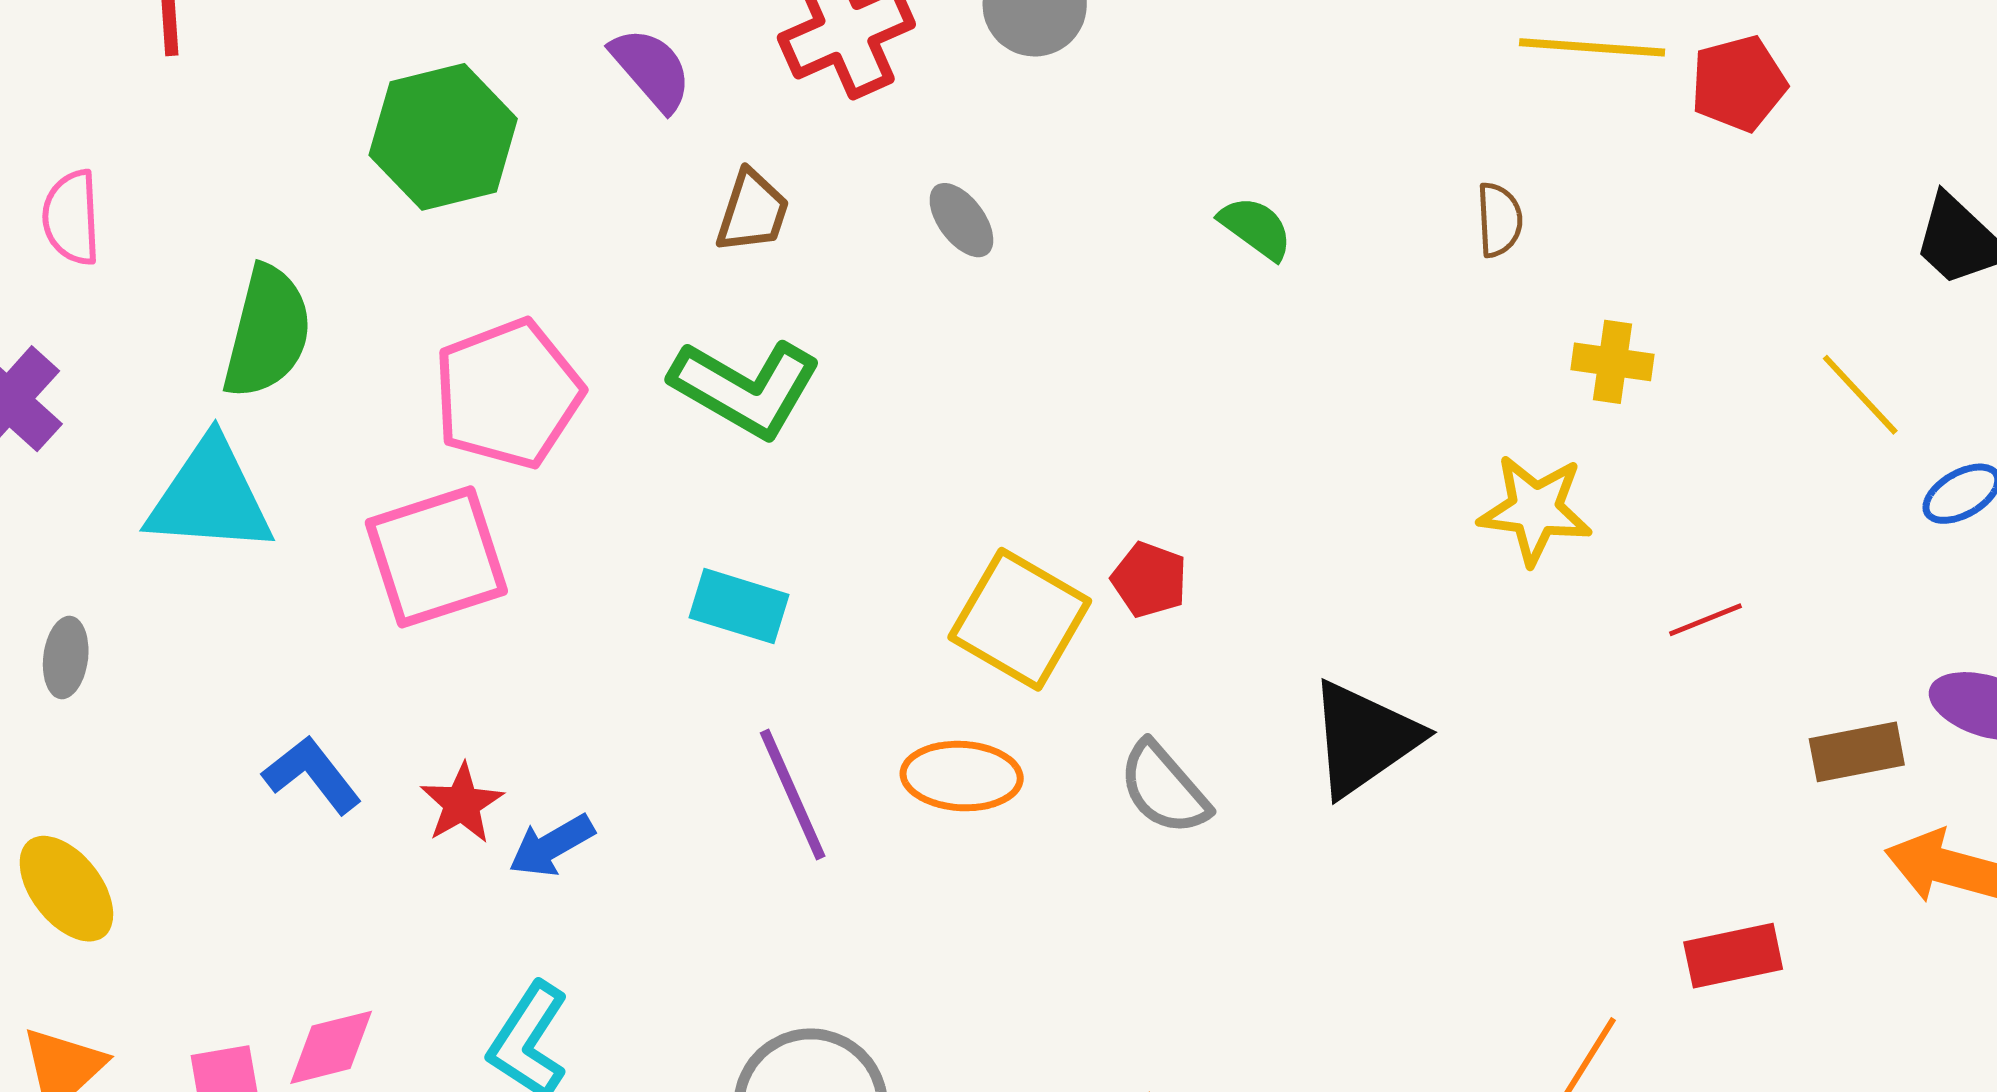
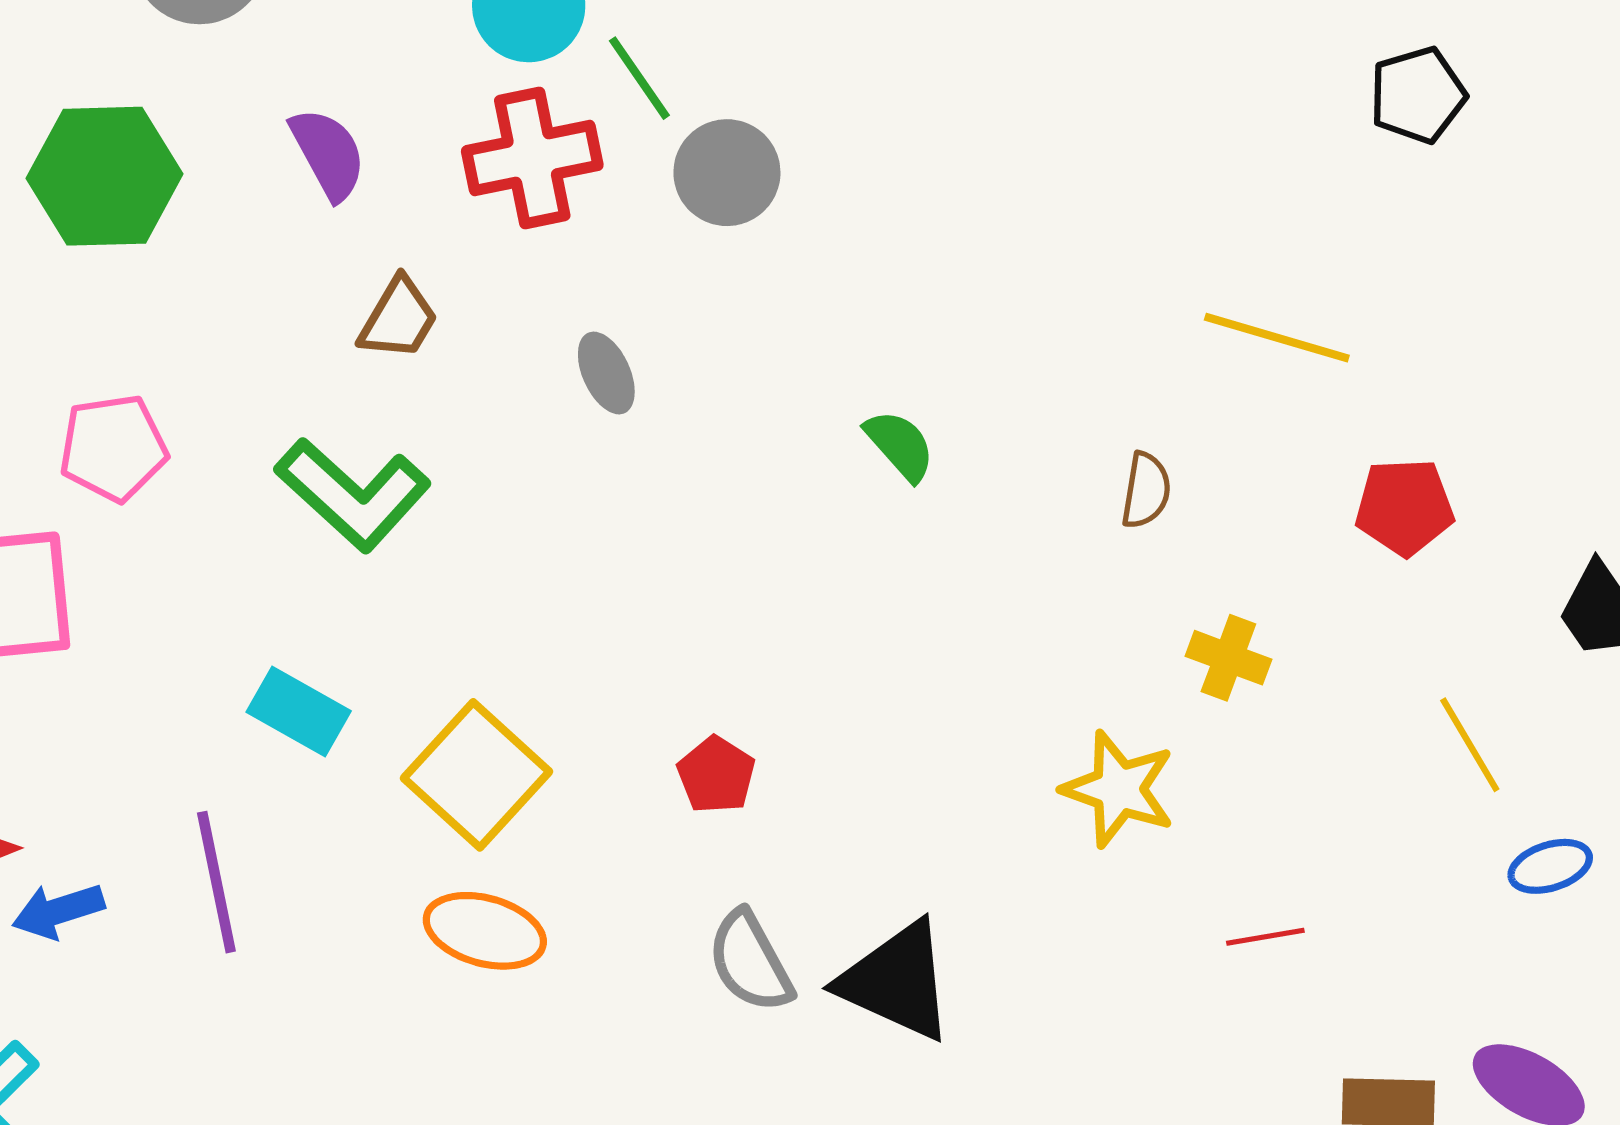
red pentagon: (1739, 83) -> (1405, 507), moved
pink pentagon: (508, 394) -> (113, 448), size x0.7
yellow square: (1020, 619) -> (476, 775), moved
black triangle: (1364, 738) -> (897, 981), turned 47
gray semicircle: (1164, 788) -> (750, 962), moved
purple line: (793, 794) -> (216, 882), moved

